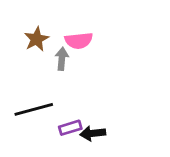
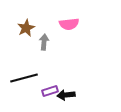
pink semicircle: (79, 41) -> (69, 24), moved

